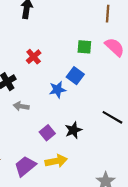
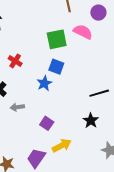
green square: (84, 47) -> (57, 39), size x1.5
black line: (112, 117) -> (99, 93), turned -30
black star: (73, 130) -> (91, 121), moved

